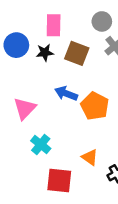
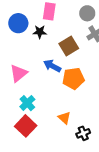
brown square: (77, 53) -> (69, 46), moved, turned 30
orange pentagon: (95, 106) -> (73, 78), turned 30
red square: (59, 181) -> (26, 126), moved, turned 30

